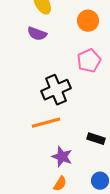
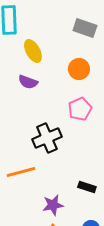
orange line: (46, 123) -> (21, 172), moved
purple star: (62, 157) -> (53, 205), turned -30

